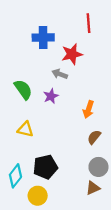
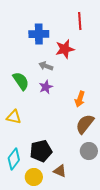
gray arrow: (60, 74) -> (46, 66), moved
yellow triangle: (25, 129) -> (14, 117), moved
brown semicircle: (94, 137) -> (85, 124), size x1.5
brown triangle: (93, 188) -> (60, 171), moved, turned 48

